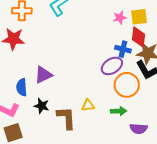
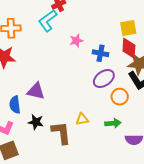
pink star: (120, 18) -> (76, 41), moved
blue cross: (123, 49) -> (101, 53), moved
purple triangle: (43, 75) -> (36, 91), turned 42
orange circle: (127, 85) -> (120, 97), size x0.7

